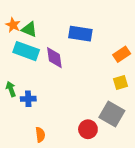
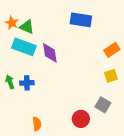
blue rectangle: (80, 34) -> (81, 20), moved
blue cross: (28, 99) -> (27, 83), moved
gray square: (112, 114) -> (103, 105), size x0.7

